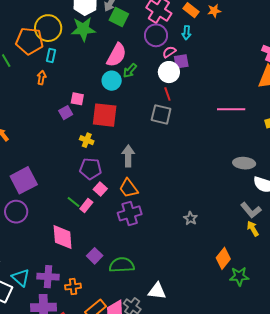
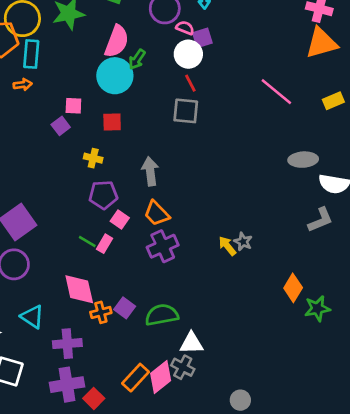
pink semicircle: (169, 52) -> (185, 28), turned 64
cyan rectangle: (51, 56) -> (31, 54), size x1.5
orange arrow: (41, 78) -> (23, 85), turned 80
cyan circle: (112, 81) -> (115, 76), size x1.4
pink line: (231, 109) -> (276, 92), turned 48
red square: (105, 115) -> (112, 122), size x0.6
gray L-shape: (251, 210) -> (320, 220), turned -65
yellow arrow: (253, 229) -> (227, 246), moved
cyan triangle: (21, 278) -> (32, 317), moved
orange cross: (73, 287) -> (101, 312), moved
white triangle: (157, 291) -> (191, 343), moved

